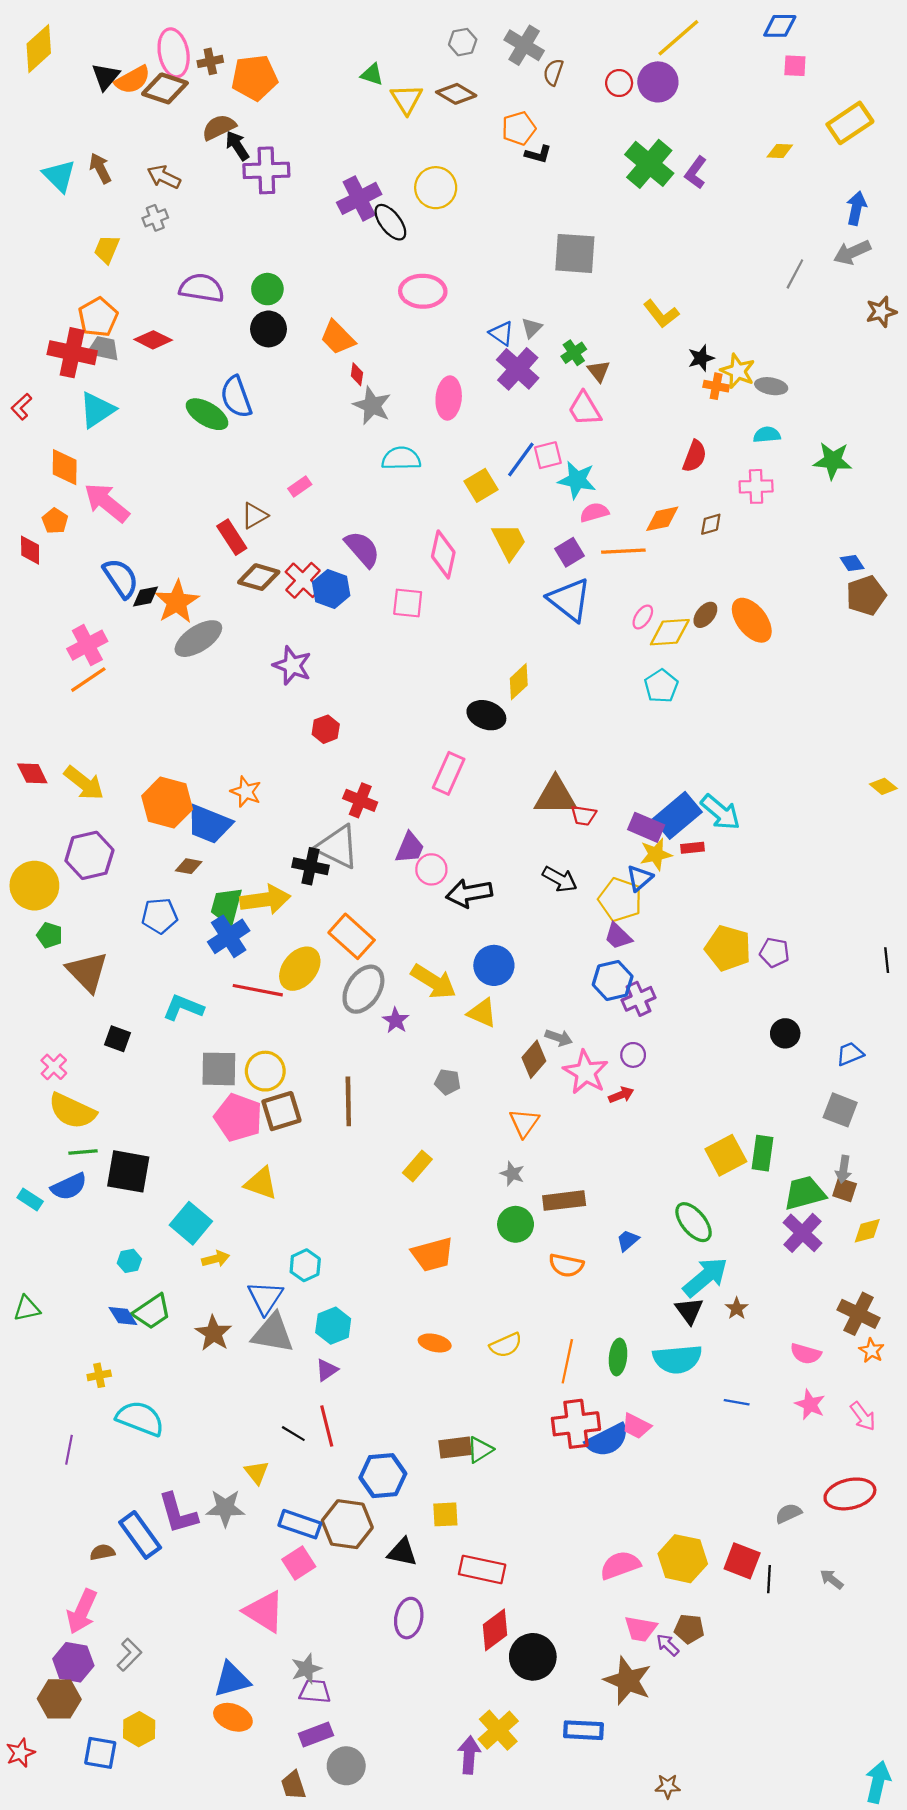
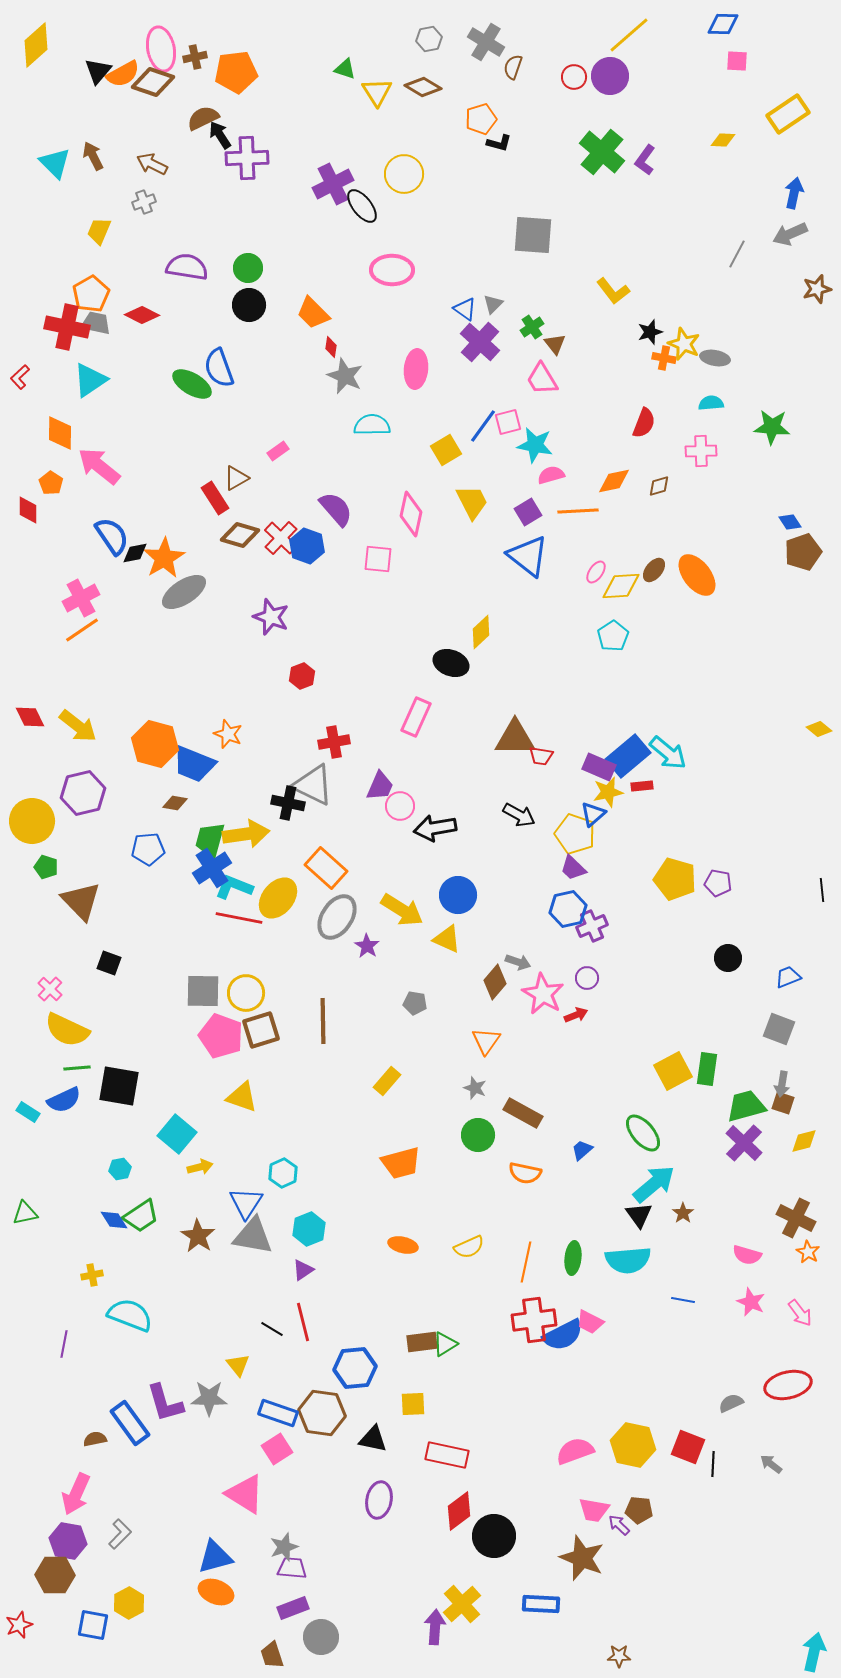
red cross: (360, 800) -> (334, 742), turned -32
cyan L-shape: (183, 1007) -> (234, 887), moved
brown rectangle: (564, 1201) -> (523, 1113), turned 36

